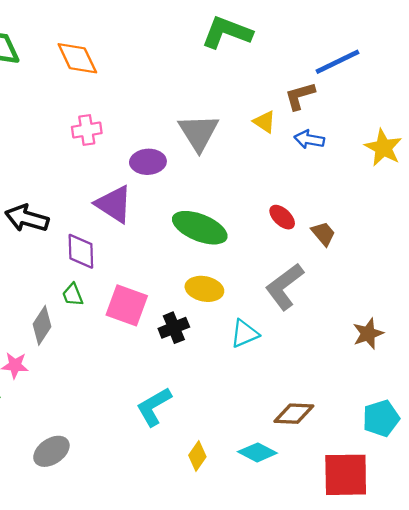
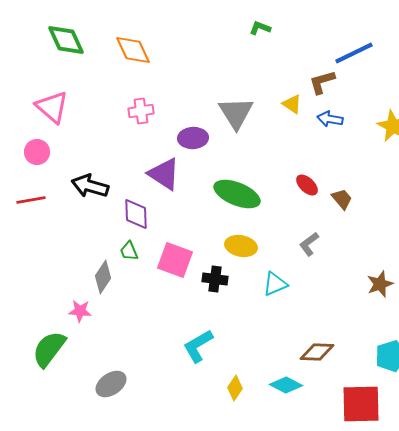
green L-shape: (227, 32) -> (260, 28), size x0.5
gray L-shape: (284, 287) -> (309, 244), size x0.6
black cross: (174, 328) -> (215, 279), turned 30

